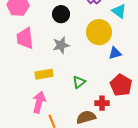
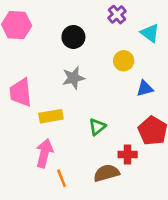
yellow circle: (99, 32) -> (124, 61), size x0.6
pink trapezoid: (25, 38) -> (21, 92), moved

